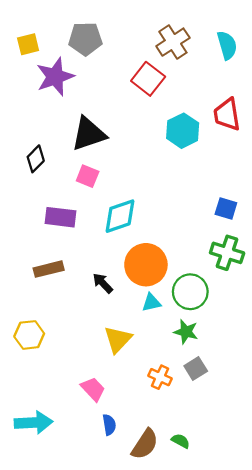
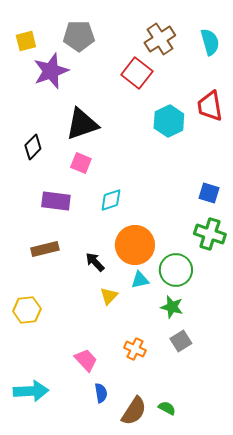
cyan diamond: (120, 216) -> (111, 200), size x0.7
yellow triangle: (118, 339) -> (109, 296), moved, size x0.7
orange cross: (160, 377) -> (135, 349), moved

